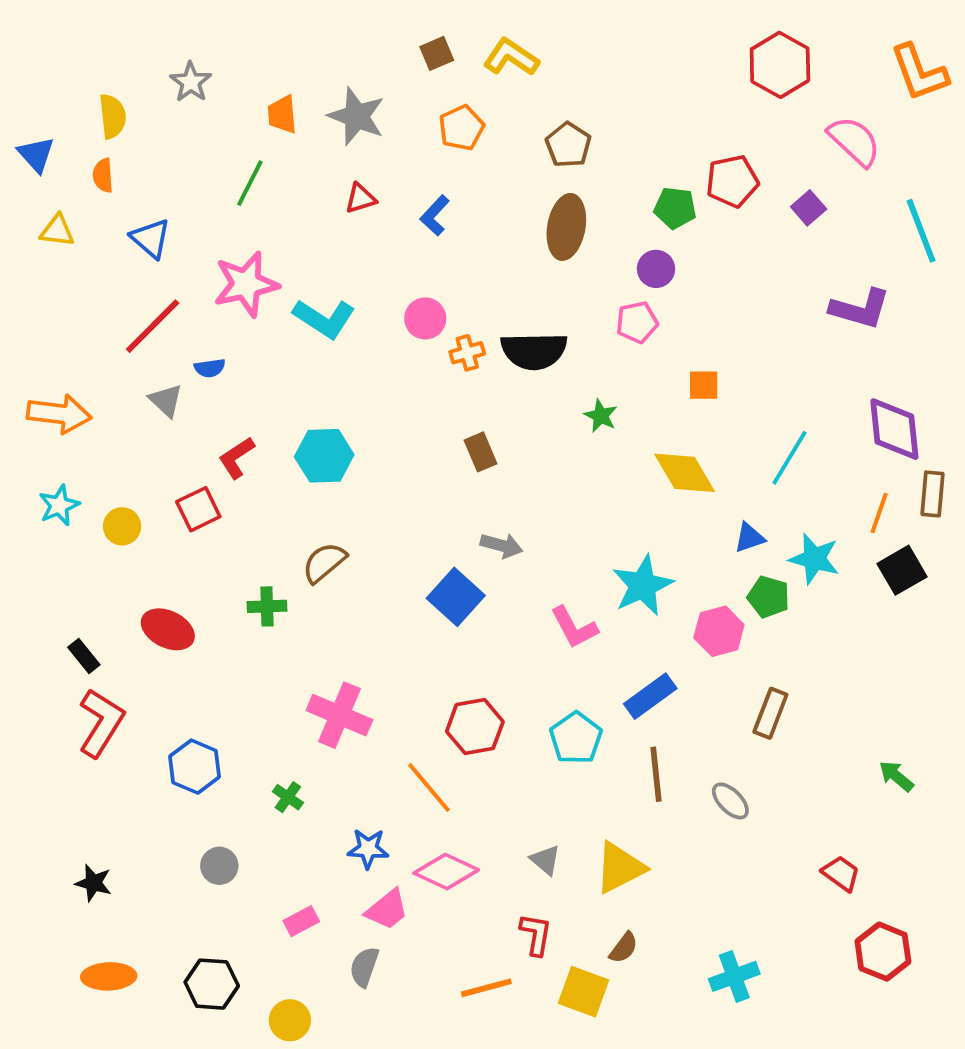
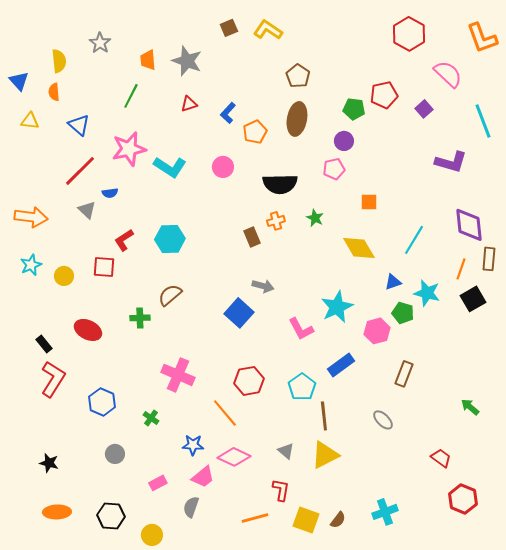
orange pentagon: (461, 128) -> (255, 132), moved
orange cross: (467, 353) -> (276, 221), moved
red square: (198, 509) -> (104, 267), turned 30
brown line: (656, 774) -> (324, 416), moved
brown semicircle: (624, 948) -> (338, 520), moved

